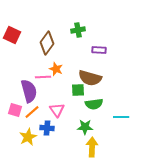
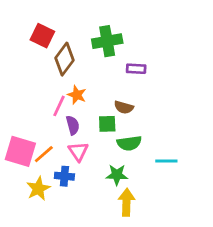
green cross: (78, 30) -> (107, 41), size x1.5
red square: (12, 35) -> (42, 36), moved
pink line: (43, 77) -> (59, 106), turned -63
brown semicircle: (90, 78) -> (124, 107), size x0.6
purple semicircle: (29, 91) -> (73, 125), moved, size x0.6
pink square: (15, 110) -> (20, 151), size x1.6

